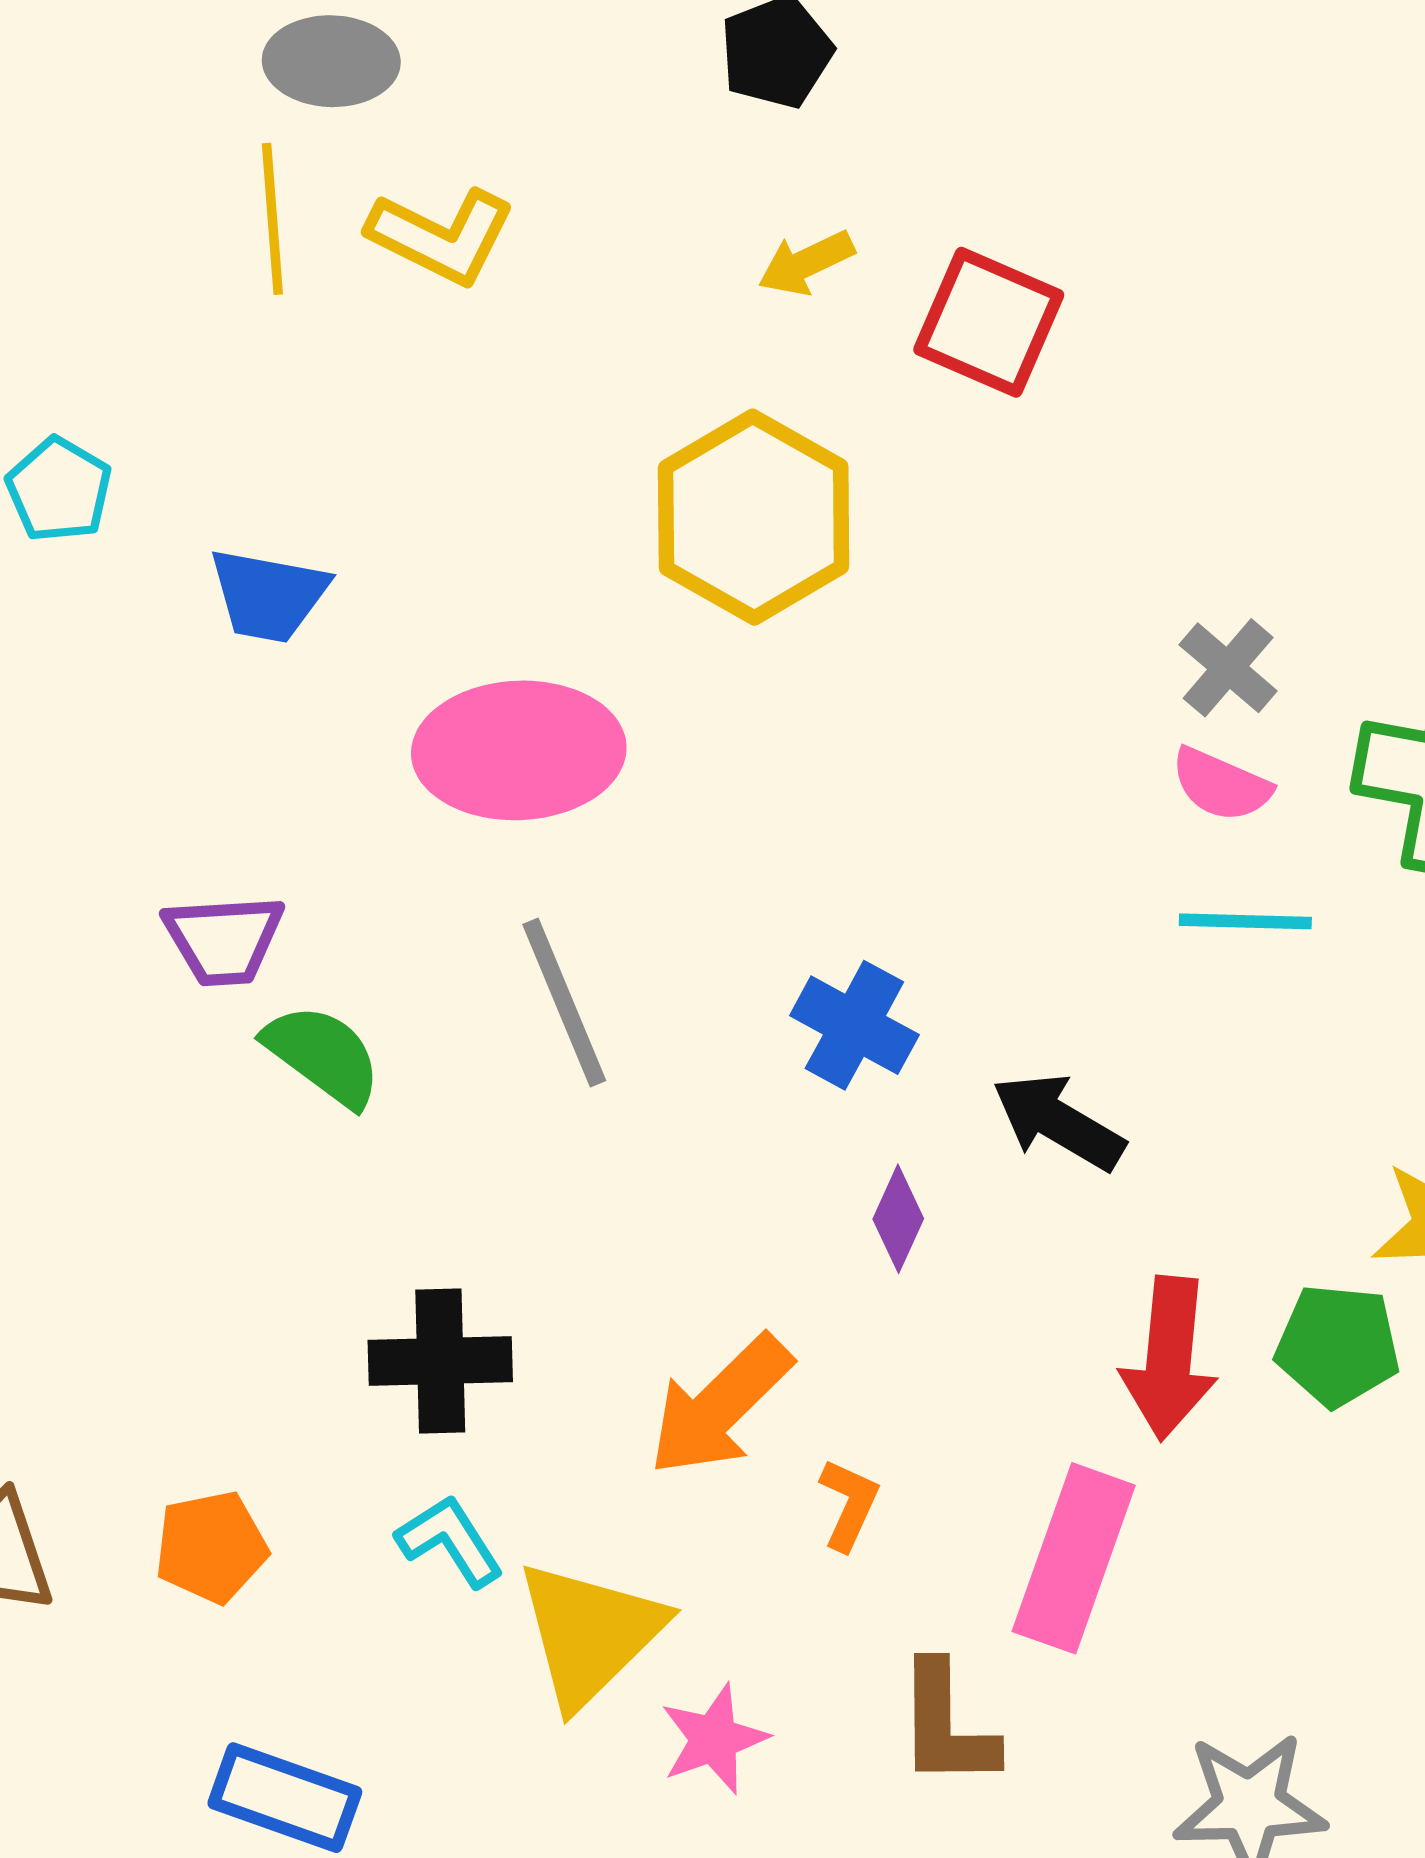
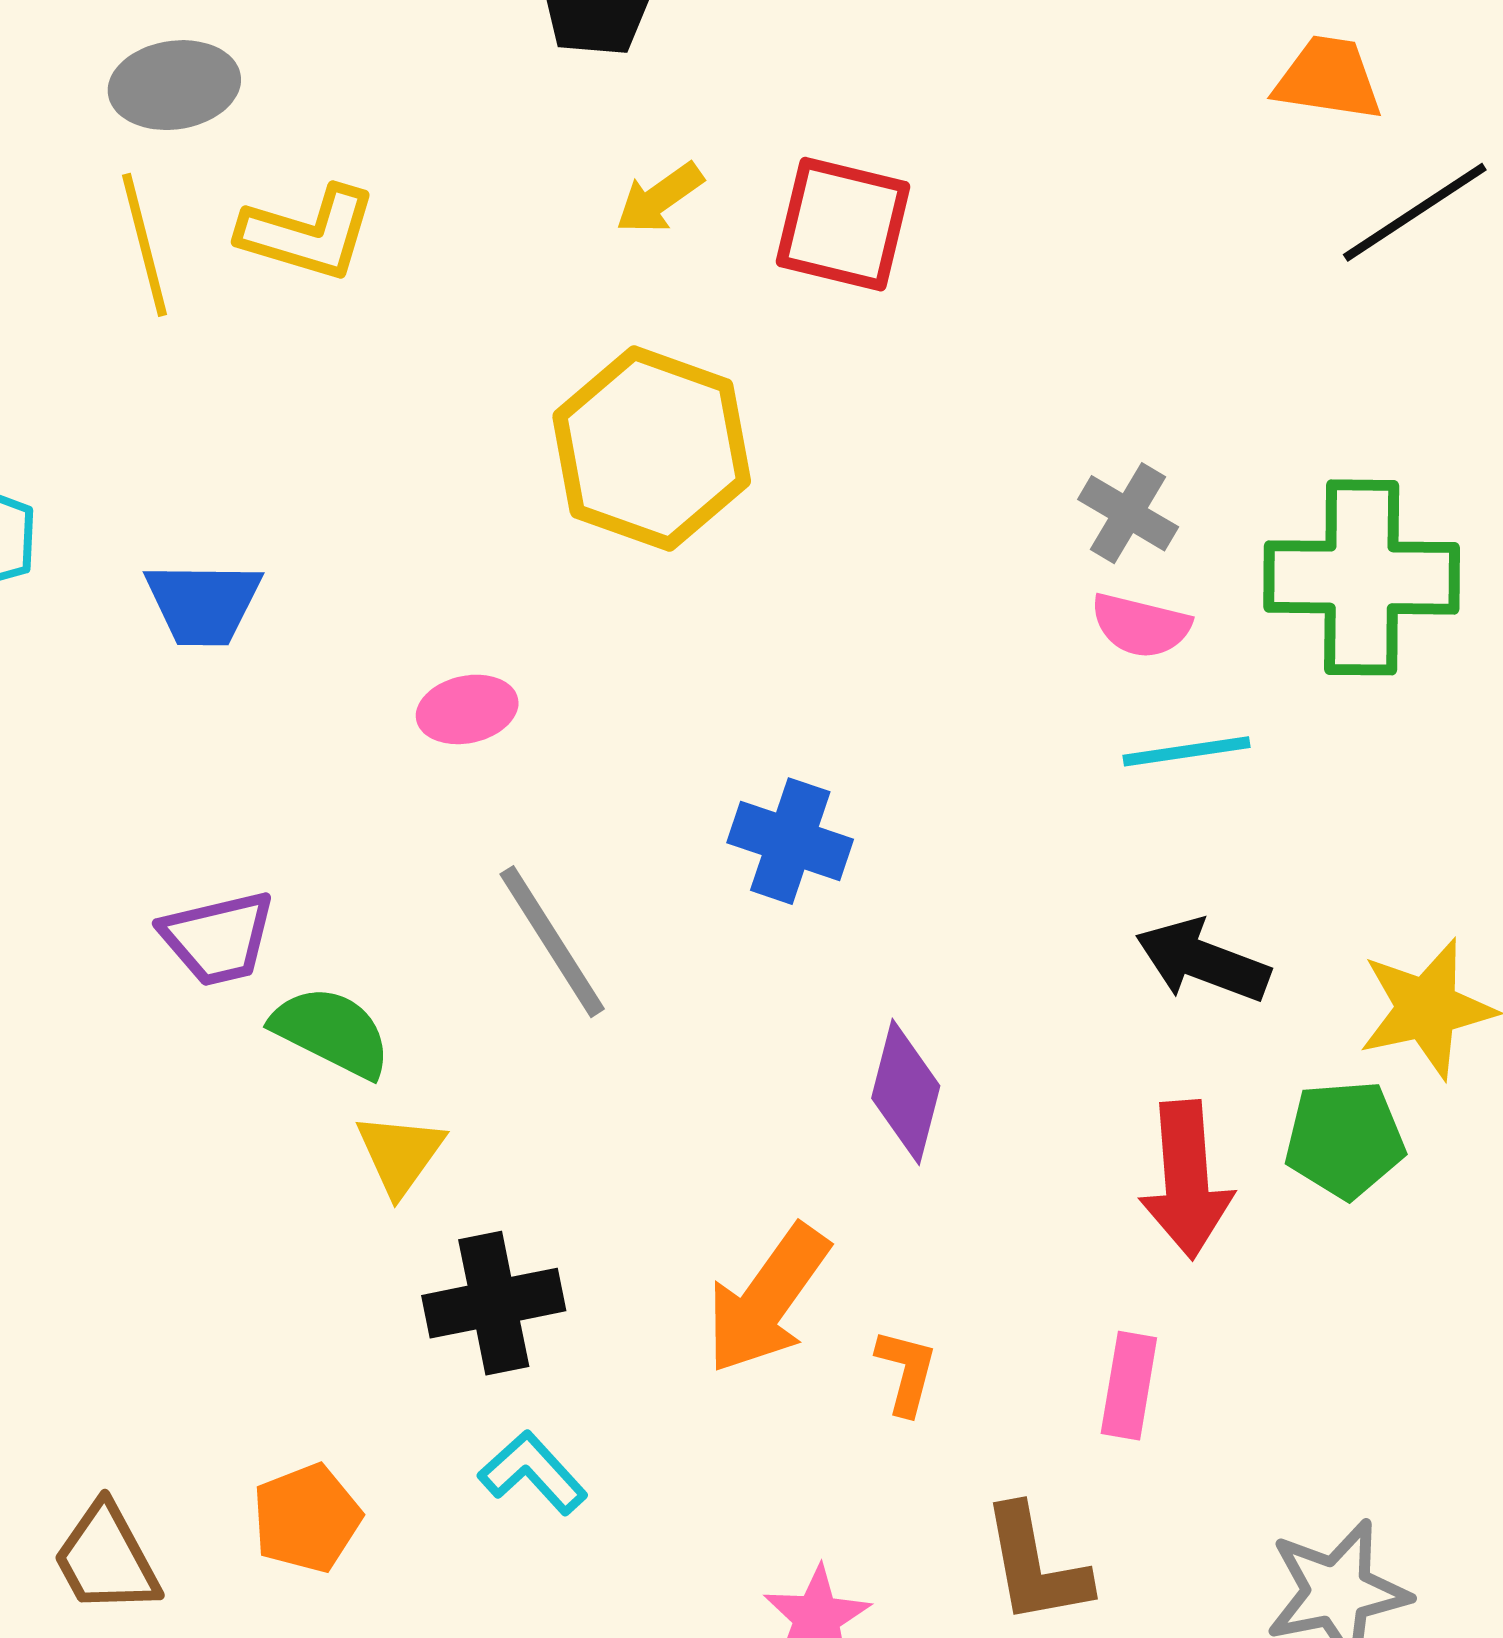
pink ellipse: (519, 750) -> (467, 709), size x0.5
blue cross: (854, 1025) -> (790, 841), moved
black arrow: (1058, 1122) -> (1203, 961), moved
purple diamond: (898, 1219) -> (906, 1092), size x1.4
pink rectangle: (1074, 1558) -> (1129, 1386), size x0.6
yellow triangle: (590, 1633) -> (400, 1154), moved, size x0.6

